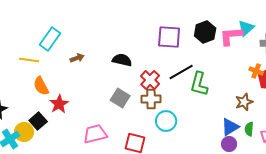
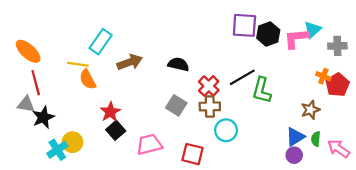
purple square: (169, 37) -> (244, 25), moved
brown arrow: (77, 58) -> (130, 62), size x1.6
orange semicircle: (41, 86) -> (88, 79), moved
black square: (38, 121) -> (116, 130), moved

